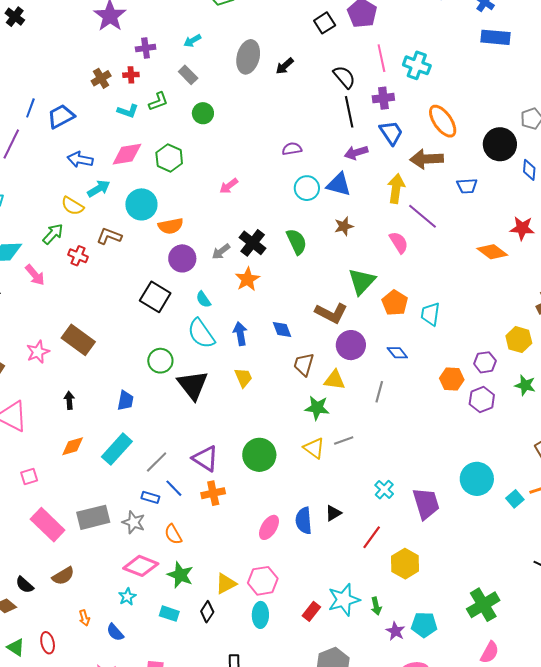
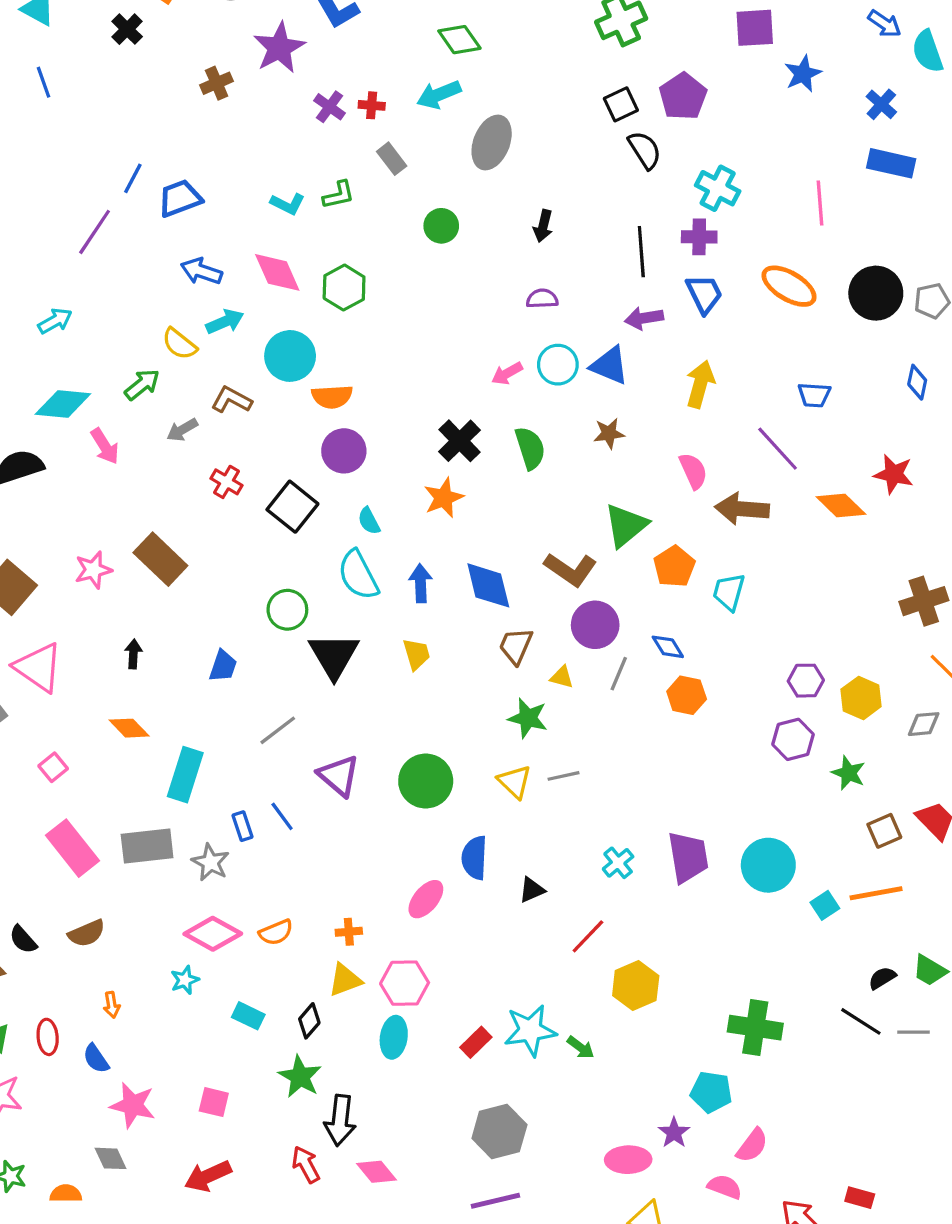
cyan arrow: (192, 41) -> (439, 95), moved, size x1.5
purple cross: (146, 48) -> (329, 107), turned 36
pink line: (381, 58) -> (820, 203), moved
cyan cross: (417, 65) -> (718, 188), moved
black arrow: (285, 66) -> (543, 226), moved, turned -42
red cross: (131, 75) -> (372, 105), moved
black semicircle: (344, 77) -> (645, 150), moved
brown cross: (101, 78) -> (217, 83), moved
green circle: (203, 113) -> (441, 226), moved
orange ellipse: (443, 121) -> (789, 286), turned -32
black circle: (500, 144) -> (876, 293), moved
pink diamond: (127, 154) -> (277, 272), turned 68
brown arrow: (427, 159) -> (742, 509), moved
pink arrow: (229, 186) -> (507, 373), moved
purple line: (422, 216) -> (778, 449), moved
gray arrow: (221, 252) -> (182, 430), moved
red cross: (78, 256) -> (227, 482), moved
blue diamond: (282, 330) -> (488, 585), size x1.6
yellow hexagon: (519, 340) -> (861, 698), moved
orange hexagon: (452, 379) -> (687, 695), moved
yellow triangle: (335, 380) -> (562, 677), size x0.7
green star: (525, 385) -> (849, 773), moved
gray line: (379, 392) -> (619, 674), moved
orange diamond: (73, 446) -> (129, 728), turned 55
cyan rectangle: (117, 449) -> (185, 775), moved, turned -32
gray line: (157, 462) -> (278, 730), moved
pink square: (29, 476) -> (53, 767), turned -30
orange cross: (213, 493) -> (349, 932), moved, size x0.7
blue rectangle: (150, 497) -> (242, 826), turned 48
purple trapezoid: (426, 503) -> (688, 857), moved
blue semicircle: (304, 521) -> (475, 858), moved
orange semicircle: (173, 534) -> (276, 932), moved, turned -90
green star: (180, 575) -> (300, 1077), moved
green cross: (483, 605) -> (755, 1028), moved, turned 32
green arrow: (376, 606) -> (581, 1047), turned -48
cyan pentagon: (424, 625) -> (711, 1092), moved
purple star: (395, 631) -> (674, 1133), moved
blue semicircle: (115, 632) -> (96, 1059), moved

